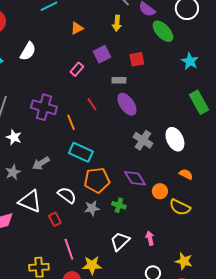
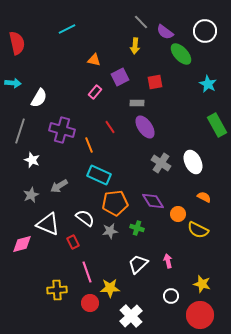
orange triangle: (77, 28) -> (94, 60), moved, turned 40
white semicircle: (28, 51) -> (39, 98), moved

